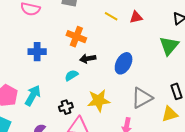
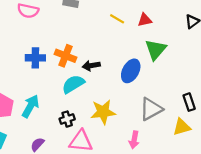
orange cross: (76, 37) -> (65, 56), moved
green triangle: (169, 46) -> (156, 50), moved
cyan semicircle: (71, 75) -> (73, 84), size x1.5

